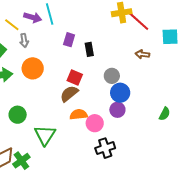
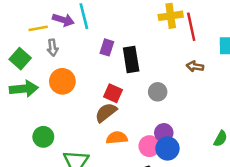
red line: (139, 21) -> (191, 27), turned 35
yellow line: (12, 25) -> (38, 28), turned -49
black rectangle: (89, 49) -> (131, 59), size x1.5
blue circle: (120, 93) -> (167, 148), moved
pink circle: (95, 123) -> (149, 146), moved

